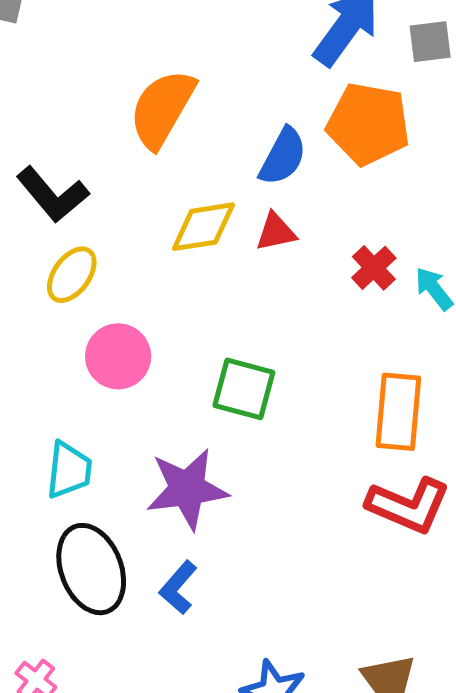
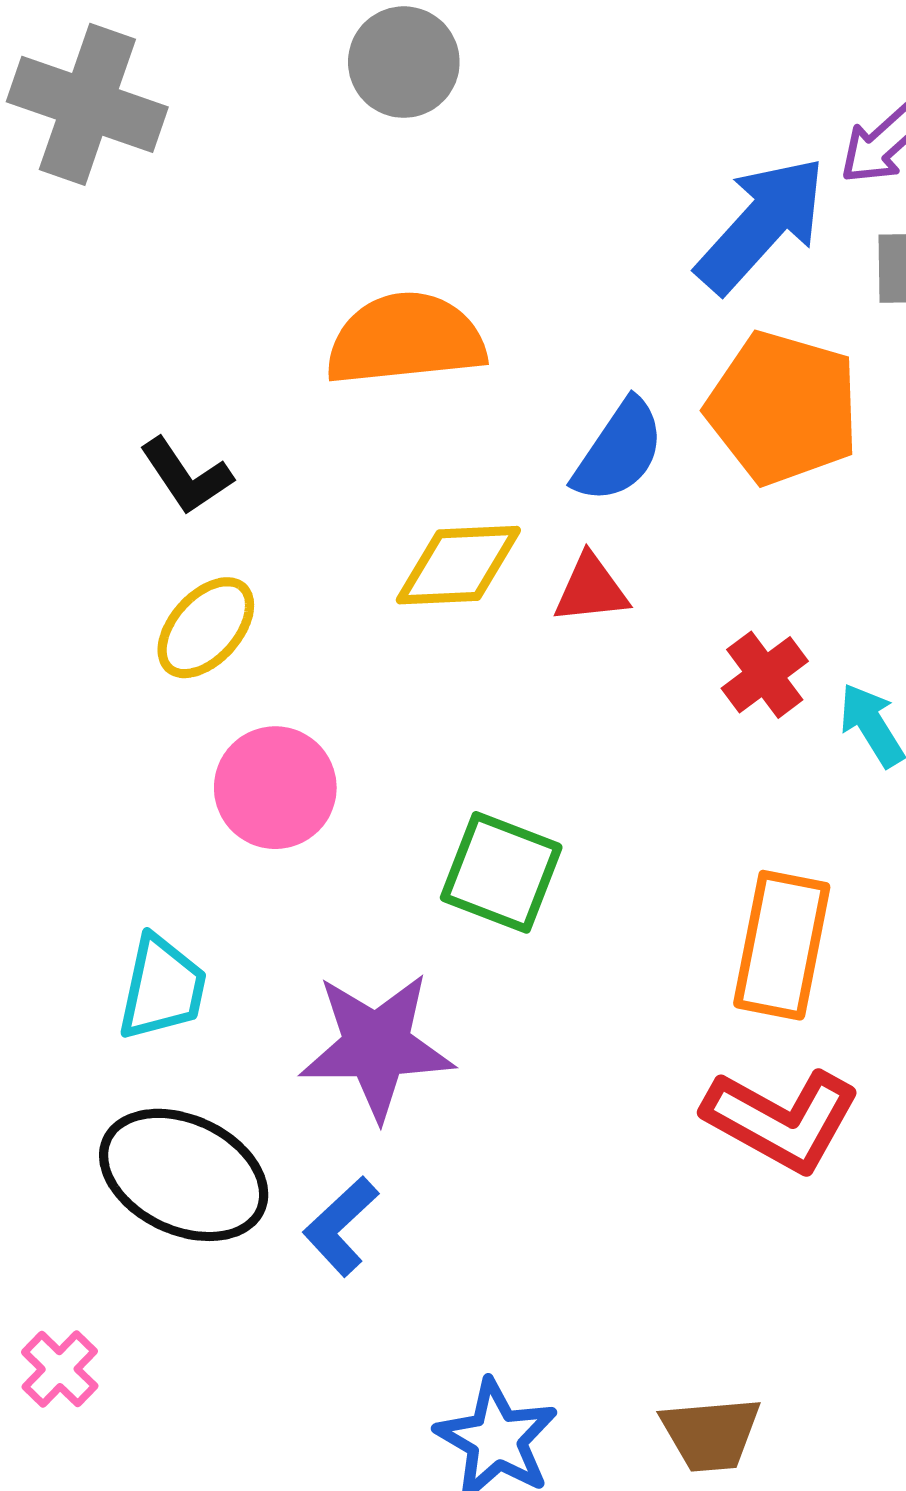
orange semicircle: (162, 109) -> (406, 339), turned 48
black L-shape: (53, 195) -> (186, 476), size x0.7
black ellipse: (91, 569) -> (184, 1175), turned -50

